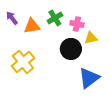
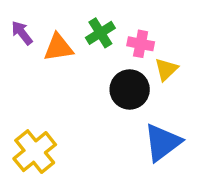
yellow triangle: (91, 38) -> (166, 69), turned -32
yellow cross: (23, 62) -> (35, 152), moved

